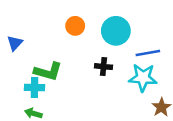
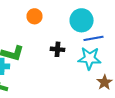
cyan circle: (116, 31) -> (82, 20), moved

